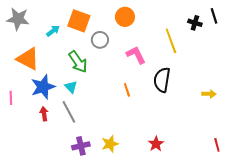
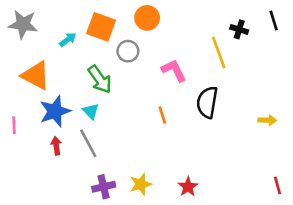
orange circle: (125, 17) -> (147, 18), moved
black cross: (195, 23) -> (239, 29), moved
red star: (156, 144) -> (188, 187), moved

